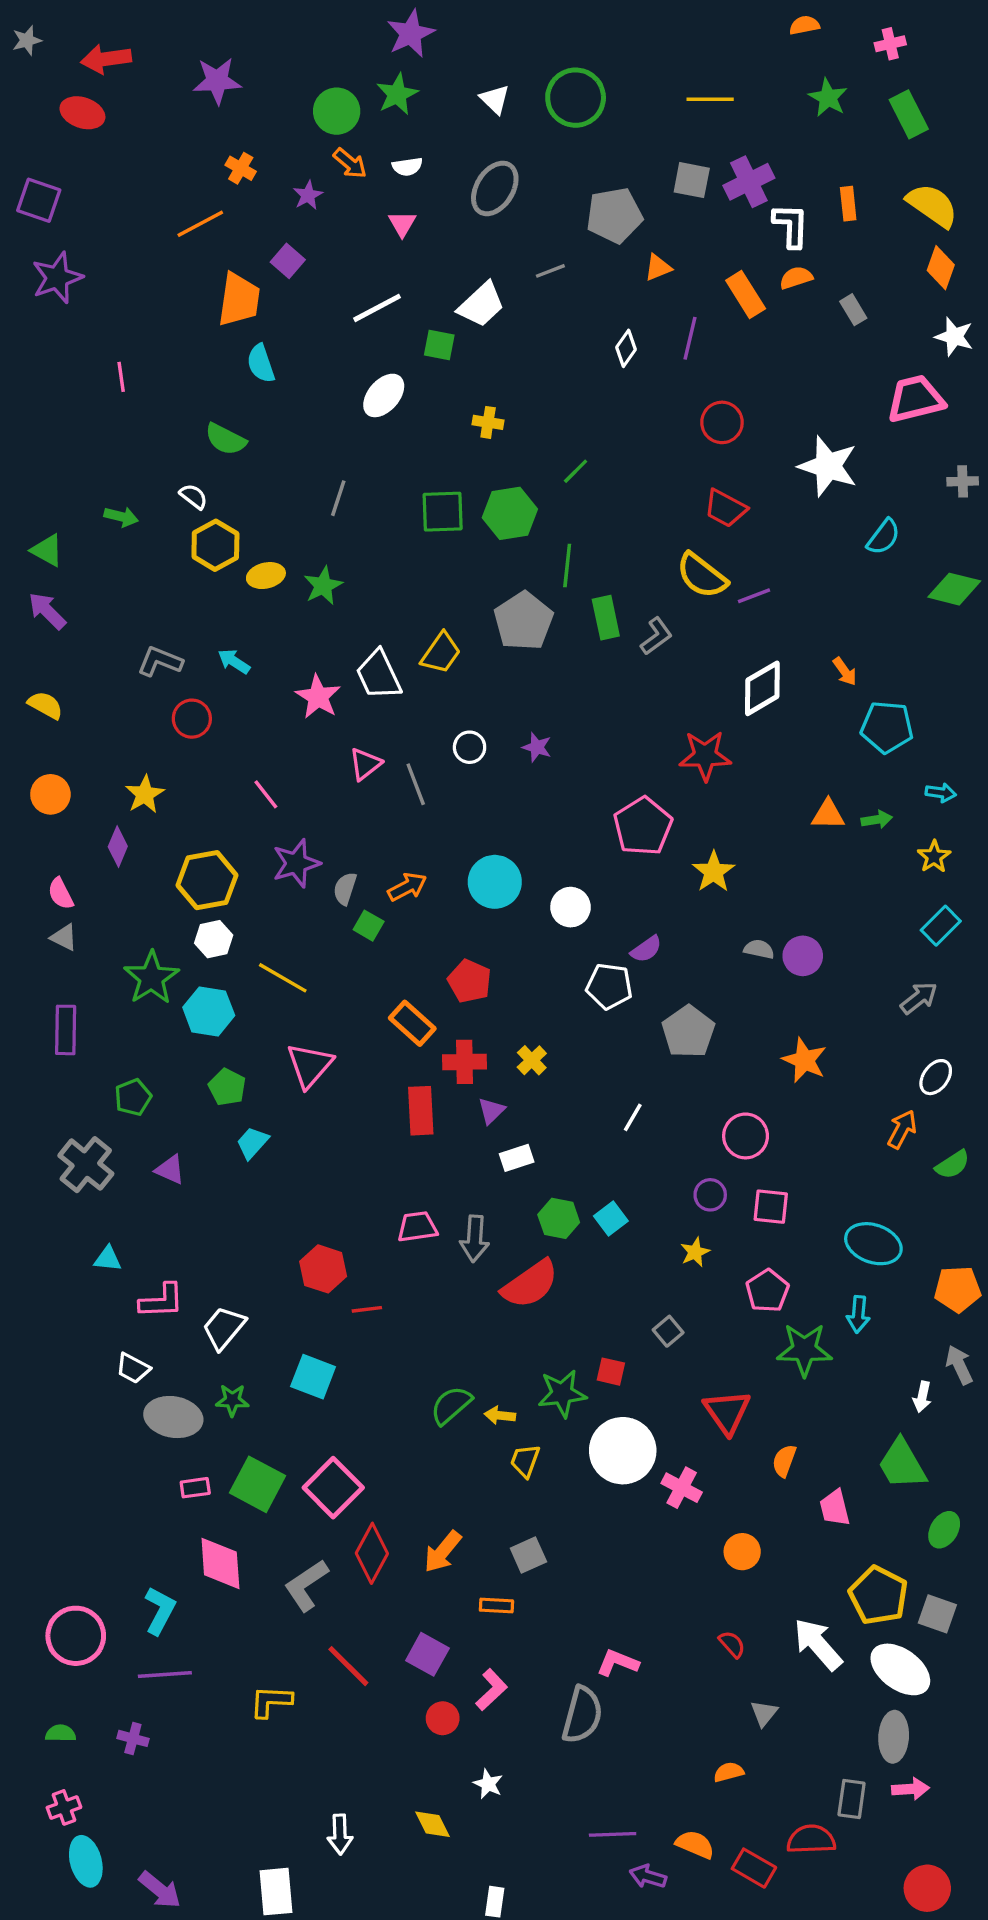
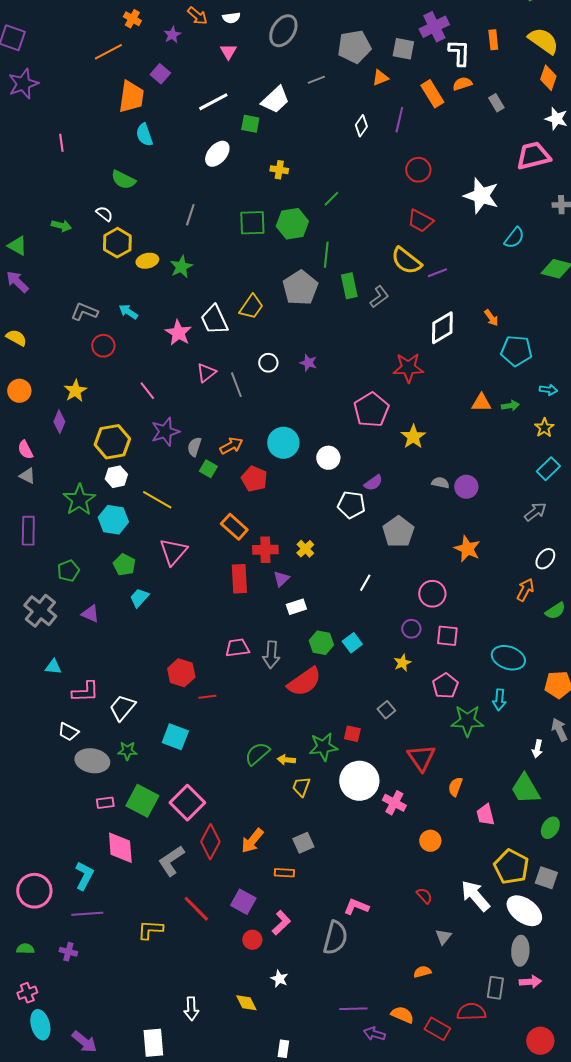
gray square: (692, 180) -> (403, 49), moved
red pentagon: (470, 981) -> (254, 479), moved

